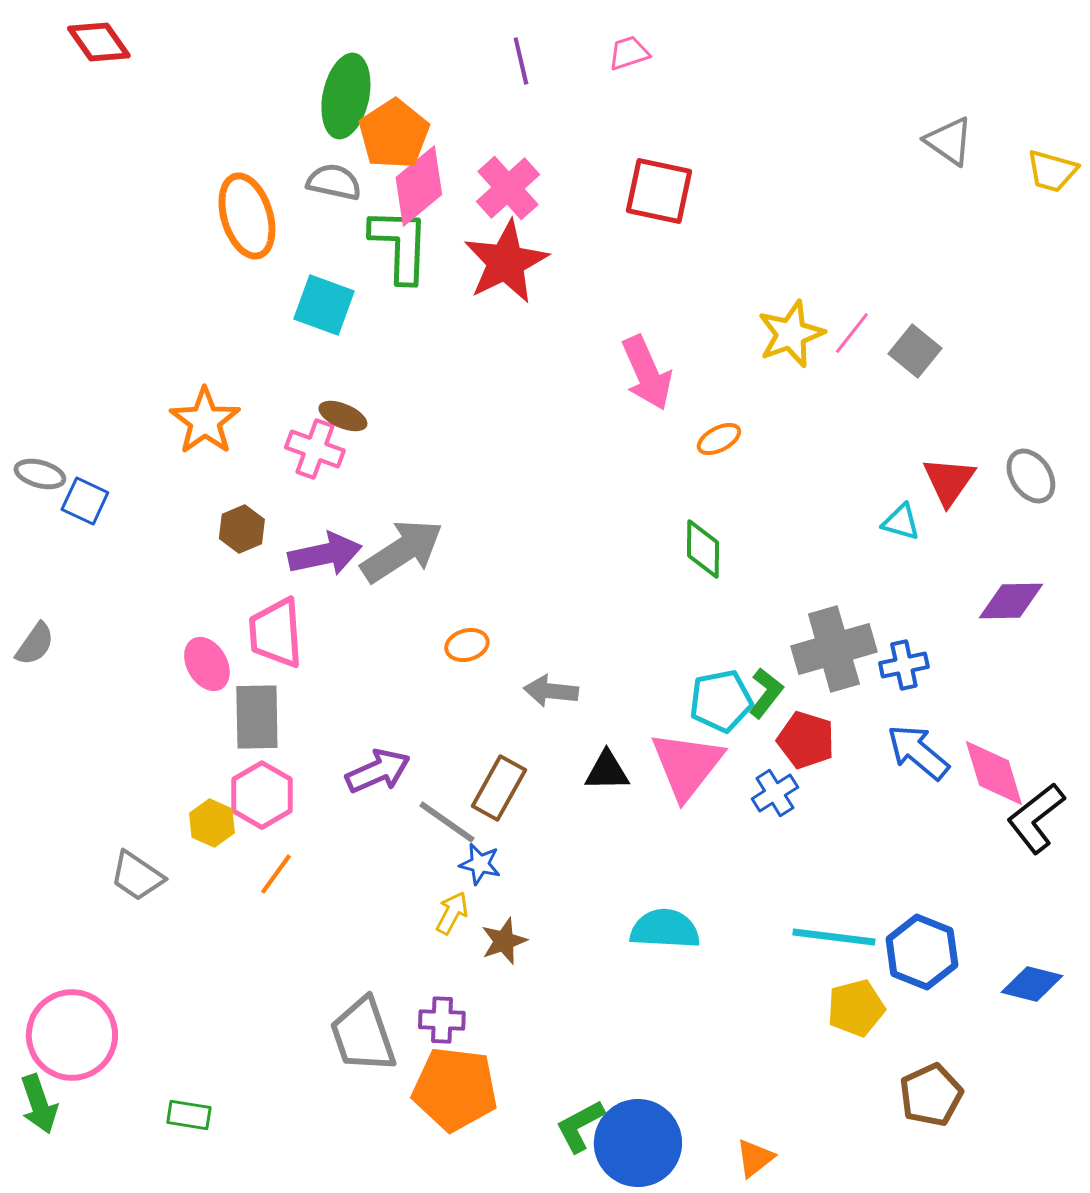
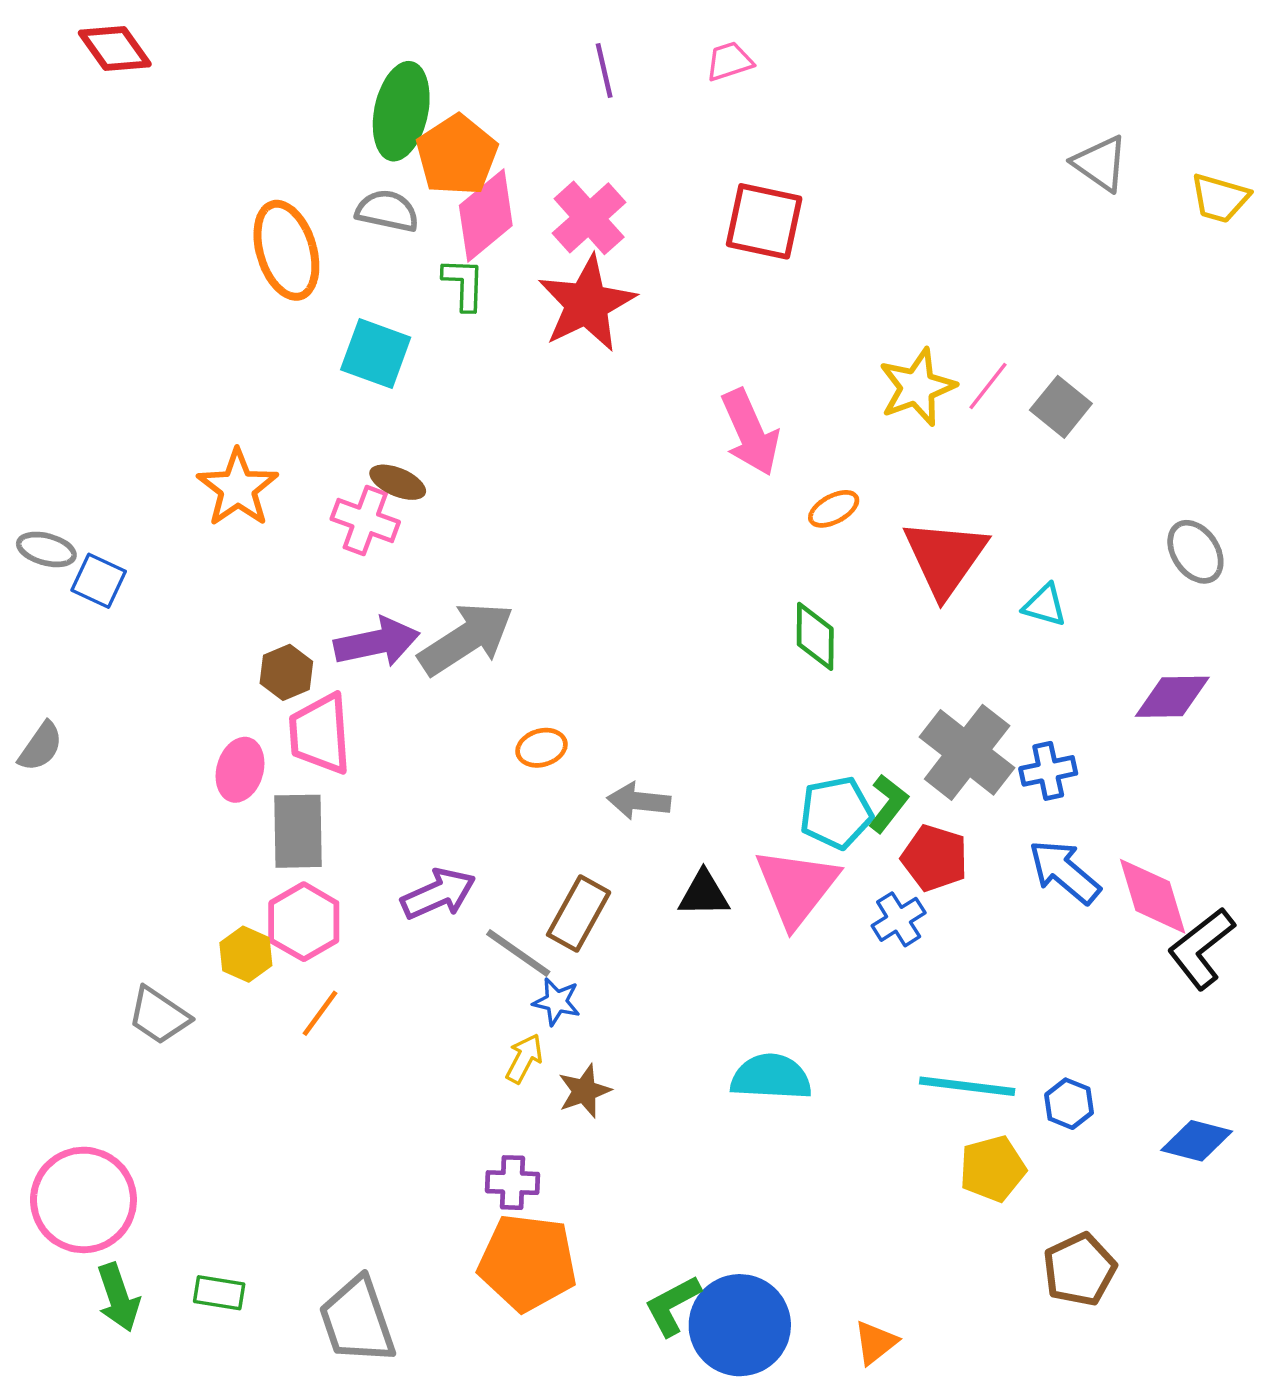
green L-shape: (400, 245) -> (464, 284), size x0.6
red triangle: (949, 481) -> (945, 558), moved, size x1.4
brown hexagon: (242, 529) -> (286, 672), moved
gray cross: (834, 649) -> (967, 752), turned -36
pink ellipse: (207, 664) -> (240, 770), turned 46
blue hexagon: (922, 952) -> (1069, 1104), size x0.6
gray trapezoid: (363, 1035) -> (357, 1321), moved
green arrow: (39, 1104) -> (118, 1297), moved

